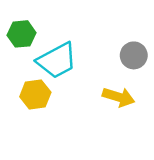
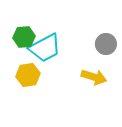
green hexagon: (21, 34) -> (24, 37), moved

